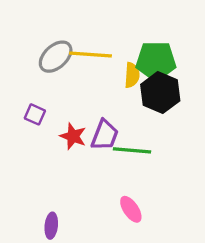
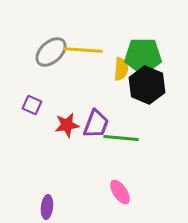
red star: (73, 136) -> (67, 125), turned -30

